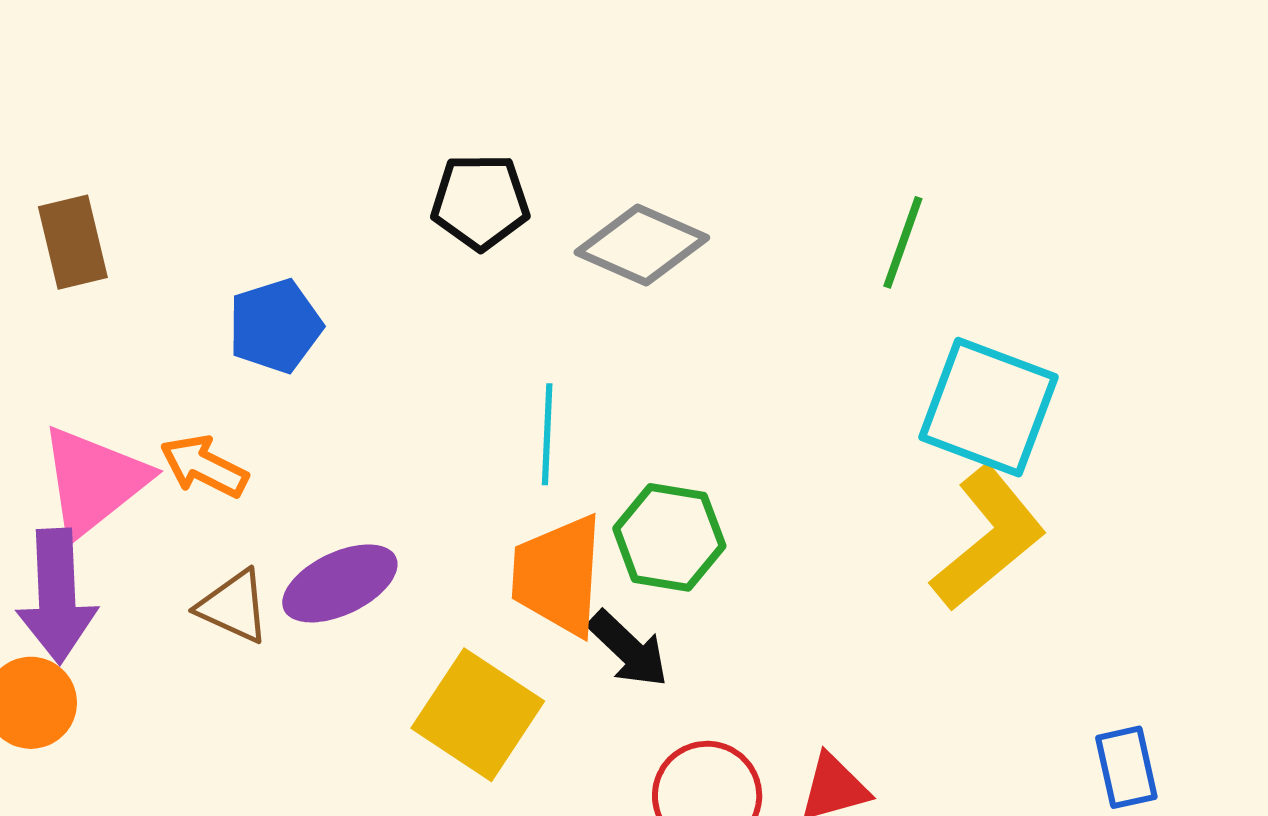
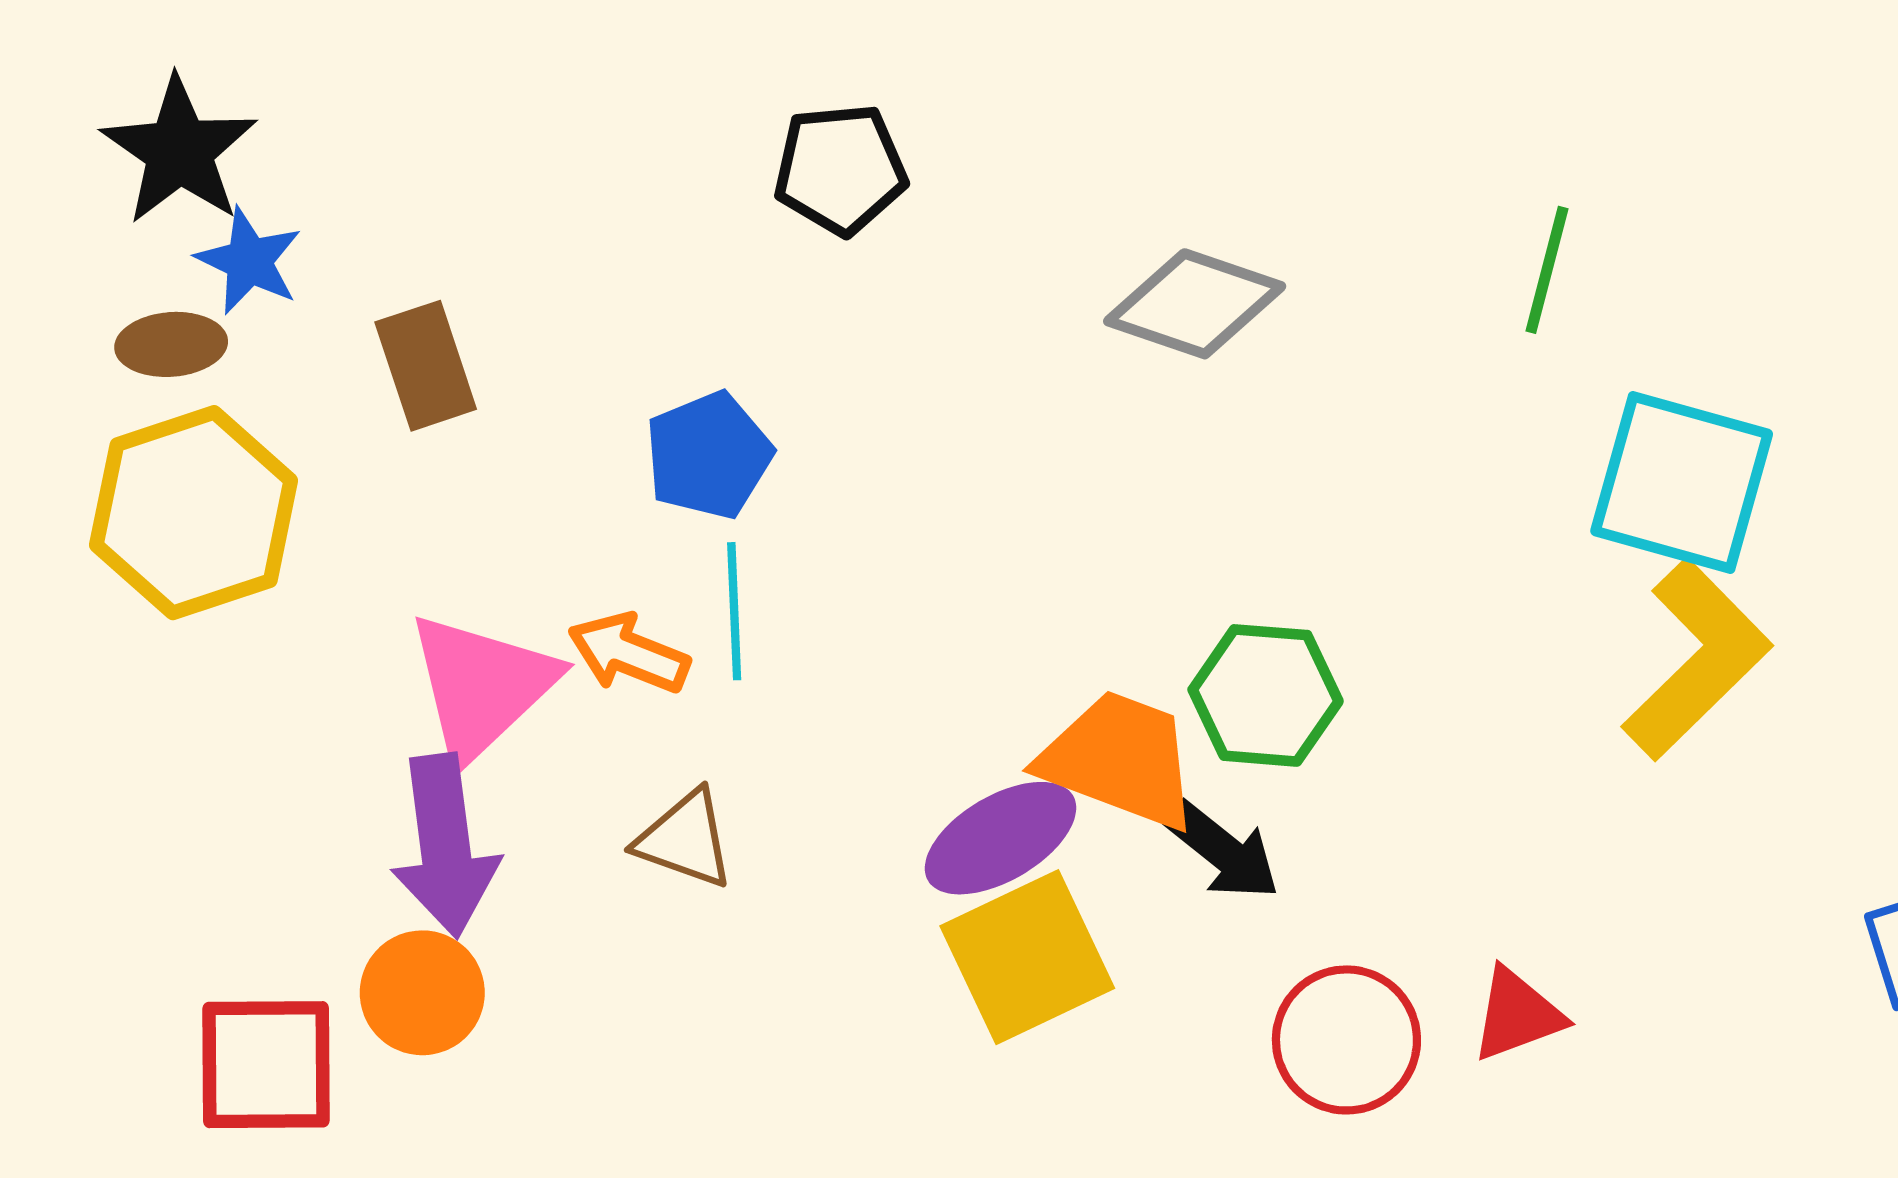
black pentagon: (480, 202) -> (840, 169), moved
cyan line: (547, 434) -> (734, 611), moved
orange trapezoid: (558, 575) -> (1120, 760), turned 112
purple ellipse: (340, 583) -> (1001, 838), moved
yellow square: (478, 715) -> (1027, 957), turned 36

